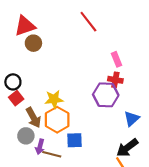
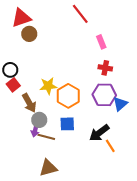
pink rectangle: (116, 59) -> (101, 42), moved
purple hexagon: (106, 95) -> (104, 95), moved
orange hexagon: (57, 120) -> (68, 96), moved
gray circle: (26, 136) -> (39, 120), moved
black arrow: (127, 148) -> (99, 133), moved

